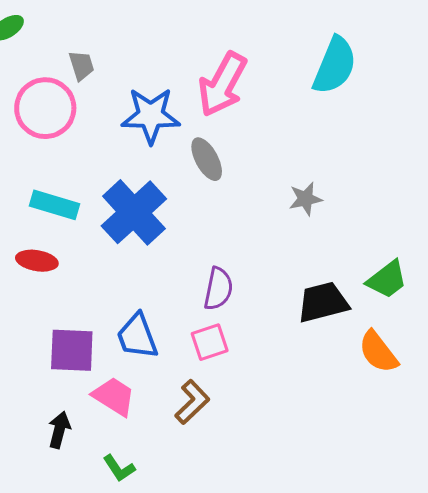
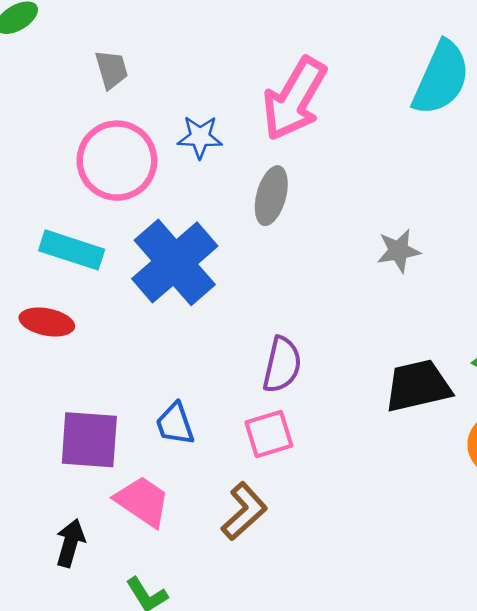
pink circle: (45, 108) -> (117, 161), moved
blue star: (151, 116) -> (200, 137), size x0.6
gray ellipse: (207, 159) -> (271, 196), turned 42
blue trapezoid: (137, 336) -> (175, 424), size x0.7

